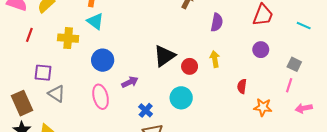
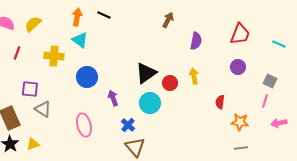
purple arrow: (130, 82) -> (113, 98), turned -84
pink ellipse: (101, 97) -> (84, 125), moved
cyan circle: (181, 98) -> (150, 103), moved

